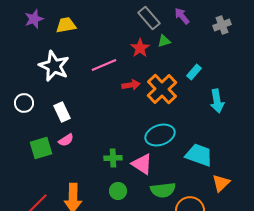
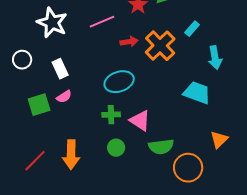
cyan ellipse: (160, 135) -> (119, 82), moved
cyan trapezoid: (199, 155) -> (197, 93), moved

